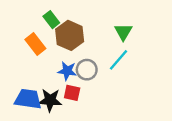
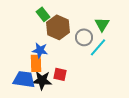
orange rectangle: (35, 44) -> (36, 63), moved, turned 36
gray circle: (87, 70) -> (84, 37), moved
blue star: (67, 71) -> (40, 50), moved

